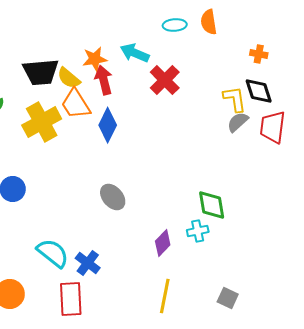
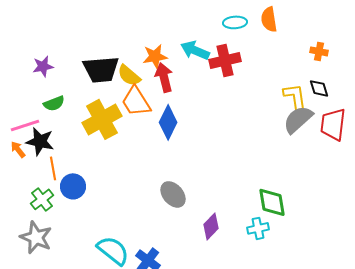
red cross: (165, 80) -> (225, 60), moved, turned 32
black diamond: (259, 91) -> (319, 88), size x0.7
gray semicircle: (238, 122) -> (298, 119), size x1.4
purple diamond: (163, 243) -> (211, 226), moved

